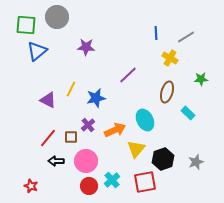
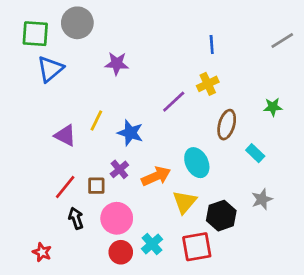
gray line: (186, 37) -> (282, 40), moved
yellow cross: (170, 58) -> (208, 84), moved, turned 35
blue star: (96, 98) -> (130, 133), turned 30
black arrow: (56, 161) -> (76, 218), turned 70
gray star: (196, 162) -> (262, 199), moved

